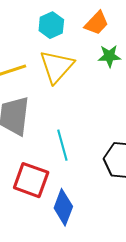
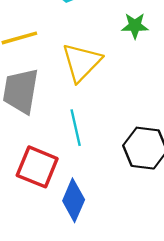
yellow triangle: (57, 67) -> (81, 62), moved

